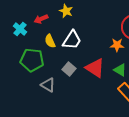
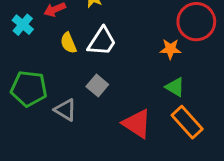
green pentagon: (32, 60) -> (29, 89), moved
red triangle: (95, 68) -> (137, 124), moved

